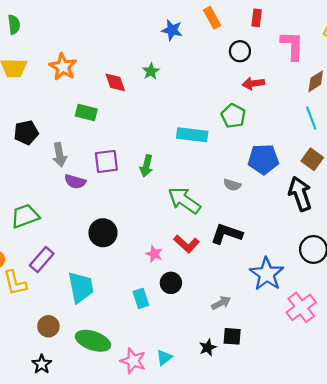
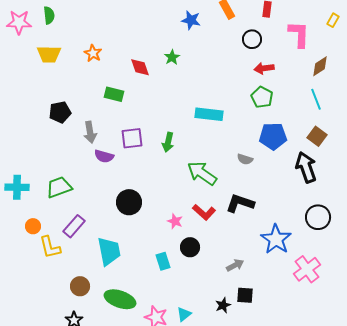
orange star: (63, 67) -> (93, 53), size x0.7
green pentagon: (233, 116) -> (262, 97), moved

